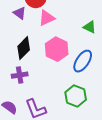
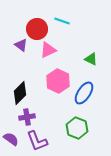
black diamond: (24, 48) -> (20, 93), moved
purple cross: (20, 75) -> (27, 117), moved

